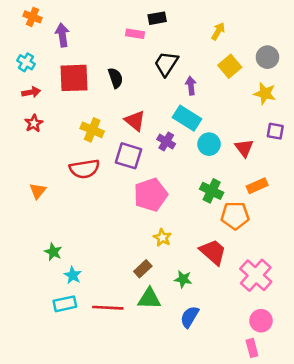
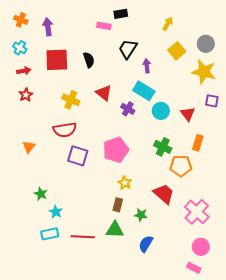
orange cross: (32, 17) -> (21, 20), moved
yellow star: (265, 93) -> (204, 72), size x1.4
purple square: (129, 156) -> (78, 156), moved
orange rectangle: (257, 186) -> (198, 143), turned -49
brown rectangle: (143, 269) -> (118, 205), moved, turned -32
pink rectangle: (252, 348) -> (194, 268), turned -48

